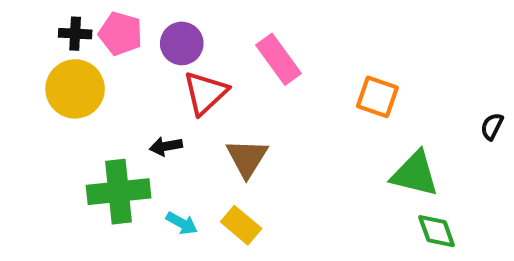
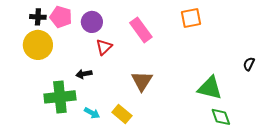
red triangle: (205, 93) -> (104, 47), size x0.7
orange square: (377, 97) -> (191, 18), moved, turned -30
brown triangle: (247, 158) -> (142, 81), moved

